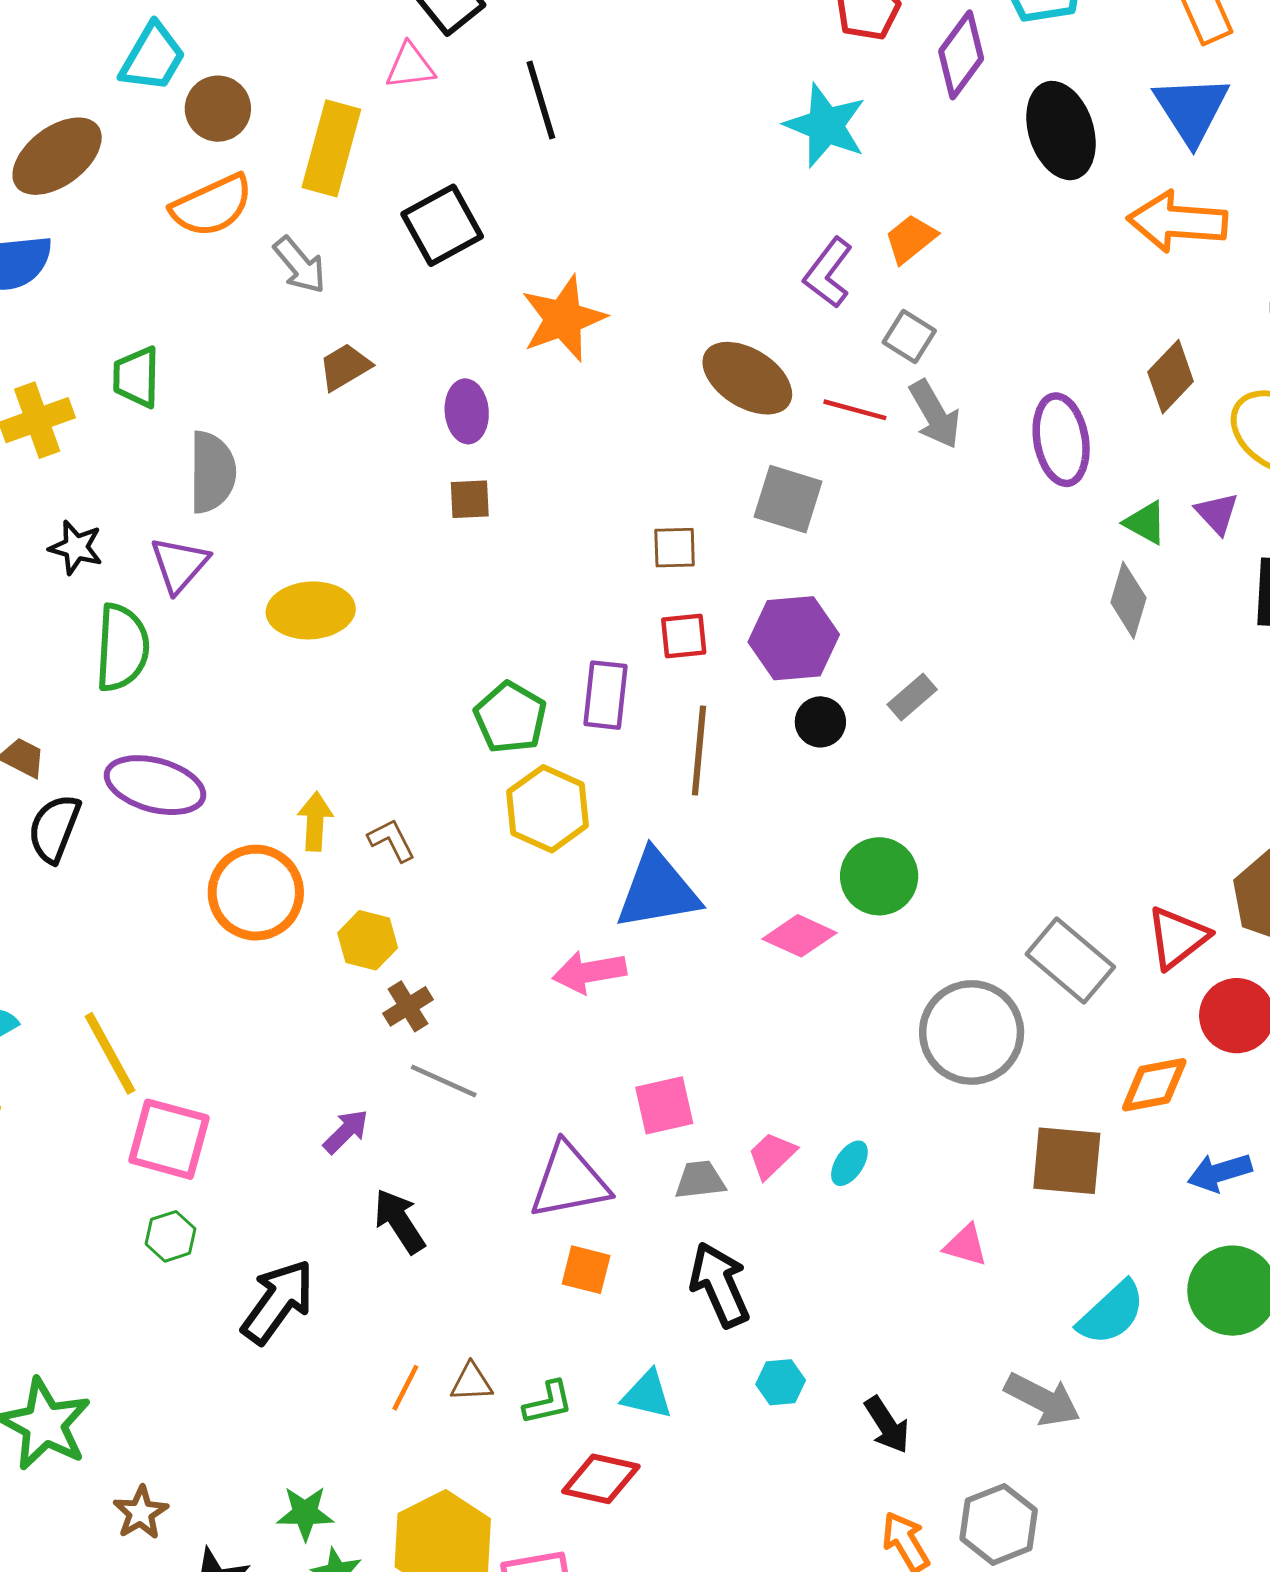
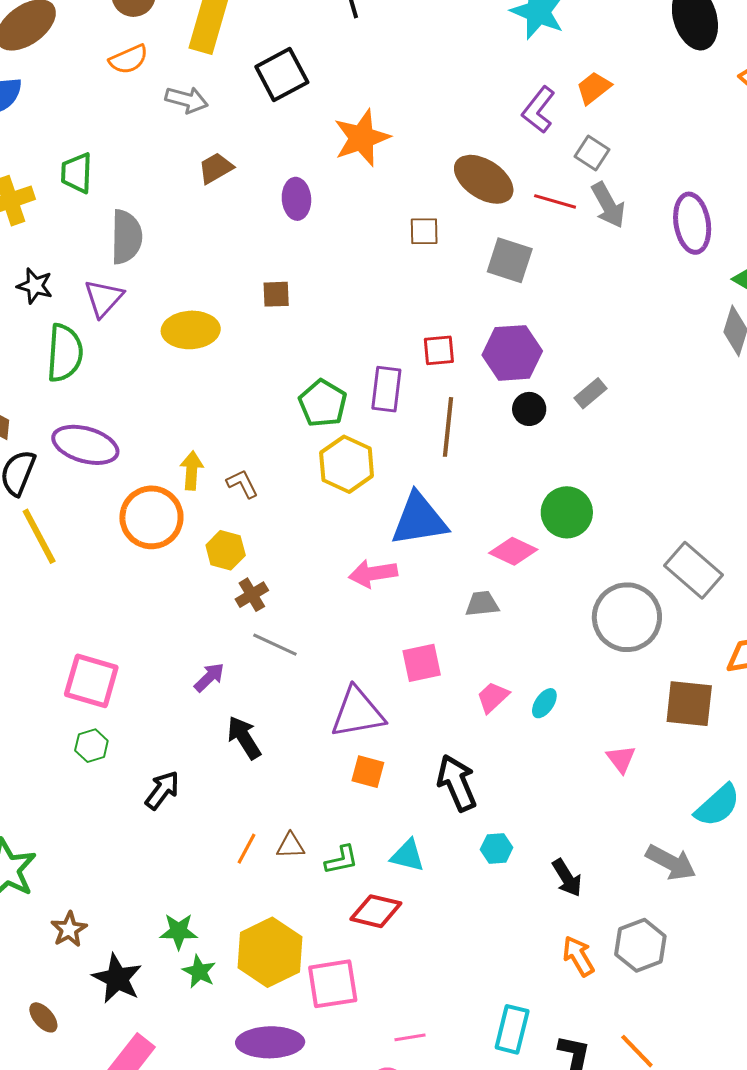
orange semicircle: (212, 206) -> (129, 59), size x0.7
gray arrow: (300, 265) -> (187, 100), turned -36
brown square: (470, 499) -> (276, 294), moved
brown square: (675, 548) -> (424, 231), moved
yellow line: (110, 1053) -> (39, 536), moved
gray trapezoid: (700, 1180) -> (482, 604), moved
pink triangle: (966, 1245) -> (621, 759), turned 36
black arrow: (278, 1302) -> (162, 790), size x0.7

